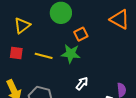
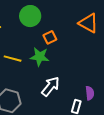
white arrow: (82, 83) -> (51, 86), size x1.5

